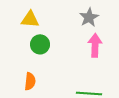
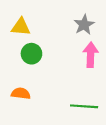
orange semicircle: (30, 81) -> (21, 93), turned -90

